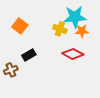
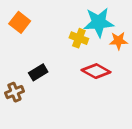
orange square: (20, 26) -> (20, 22), moved
orange star: (82, 31) -> (118, 41), moved

